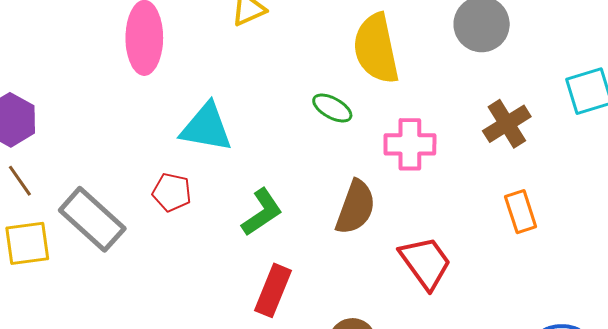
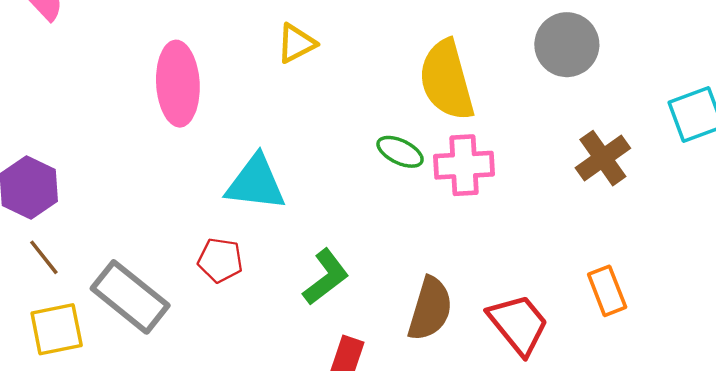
pink cross: (410, 144) -> (464, 165), moved
brown semicircle: (356, 207) -> (430, 309), moved
orange rectangle: (521, 212) -> (607, 291), moved

